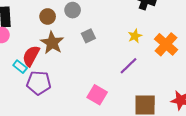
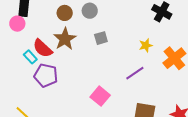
red semicircle: (31, 56) -> (43, 48), turned -85

